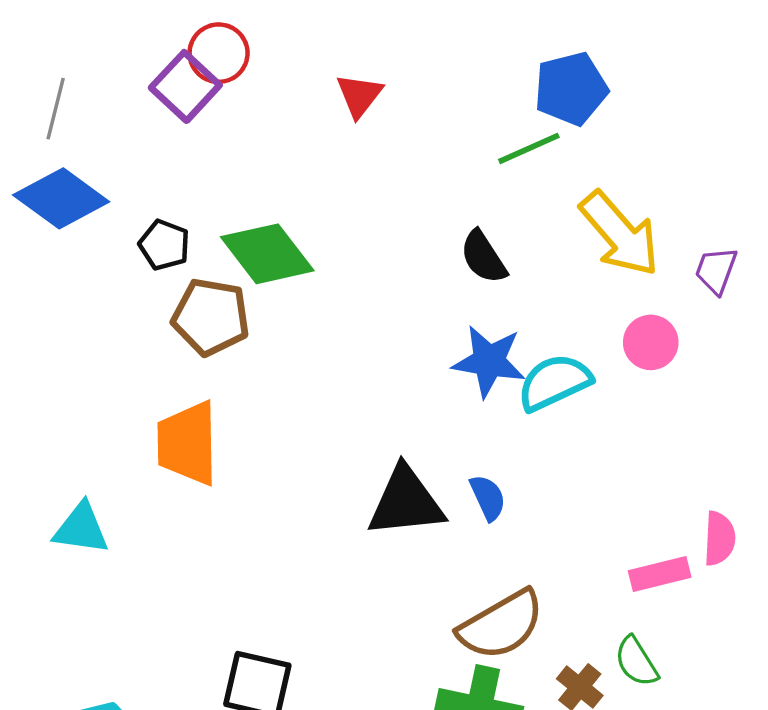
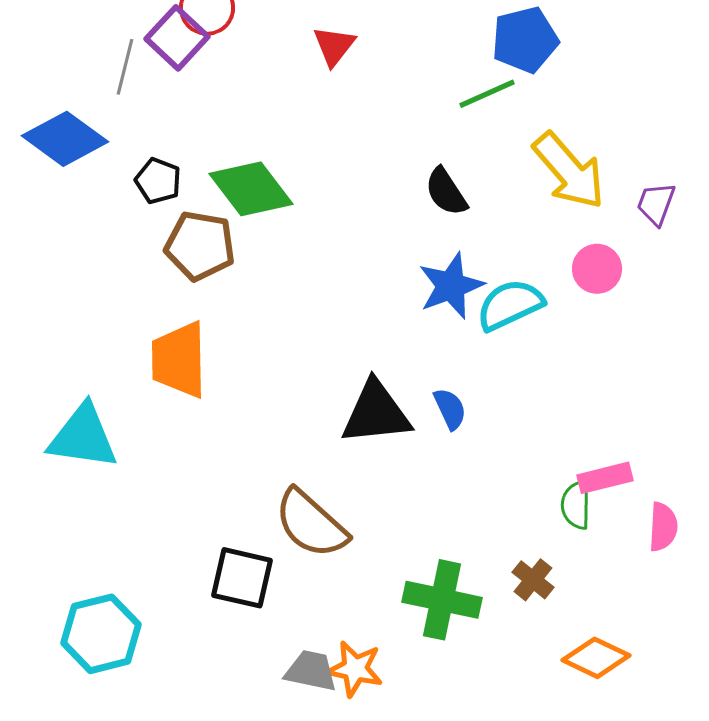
gray line: (56, 109) -> (125, 67), moved
blue star: (489, 361) -> (451, 286), turned -30
cyan triangle: (81, 529) -> (83, 437), size x1.4
pink semicircle: (719, 539) -> (663, 527), moved
brown semicircle: (501, 625) -> (311, 524), moved, turned 72
green semicircle: (636, 662) -> (576, 505), moved, turned 33

